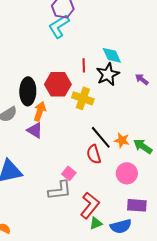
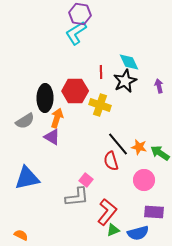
purple arrow: (142, 79) -> (159, 86), turned 40

